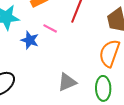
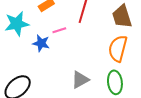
pink line: (50, 28) -> (59, 30), turned -40

